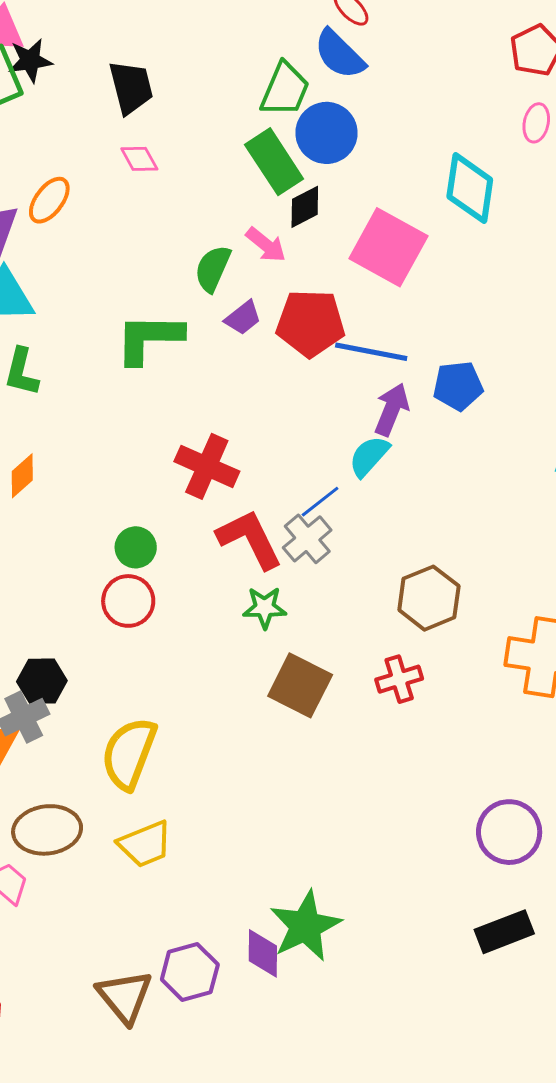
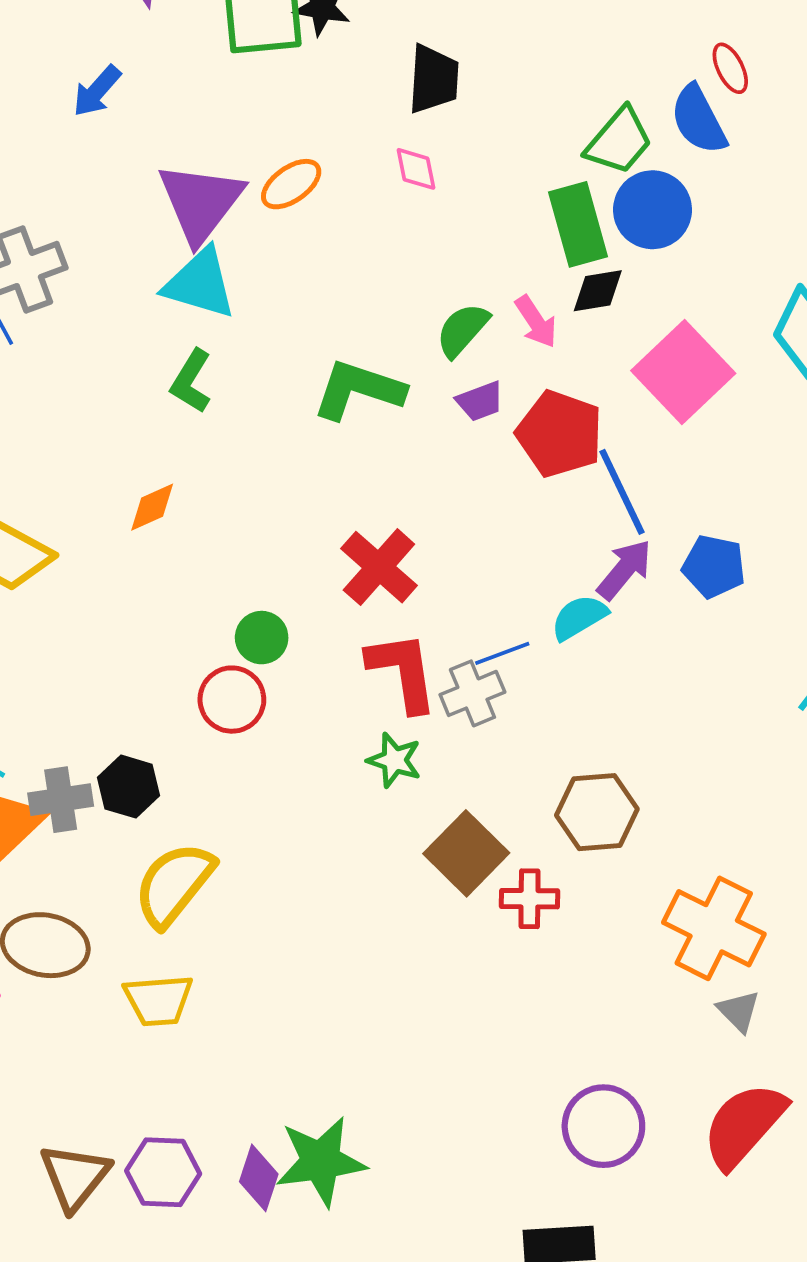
blue line: (371, 352) -> (622, 492), turned 36
black hexagon: (42, 681) -> (128, 787), moved
brown square: (300, 685) -> (466, 853), moved

